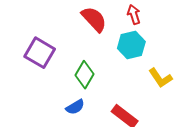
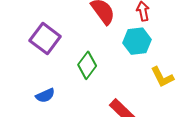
blue semicircle: (75, 107) -> (45, 95), moved

